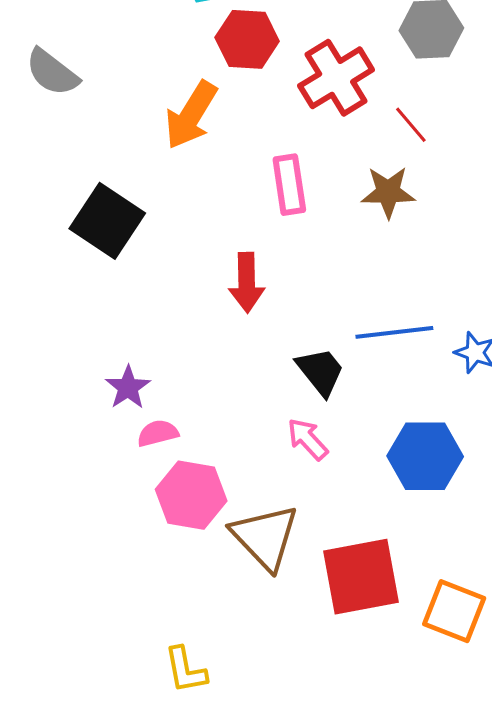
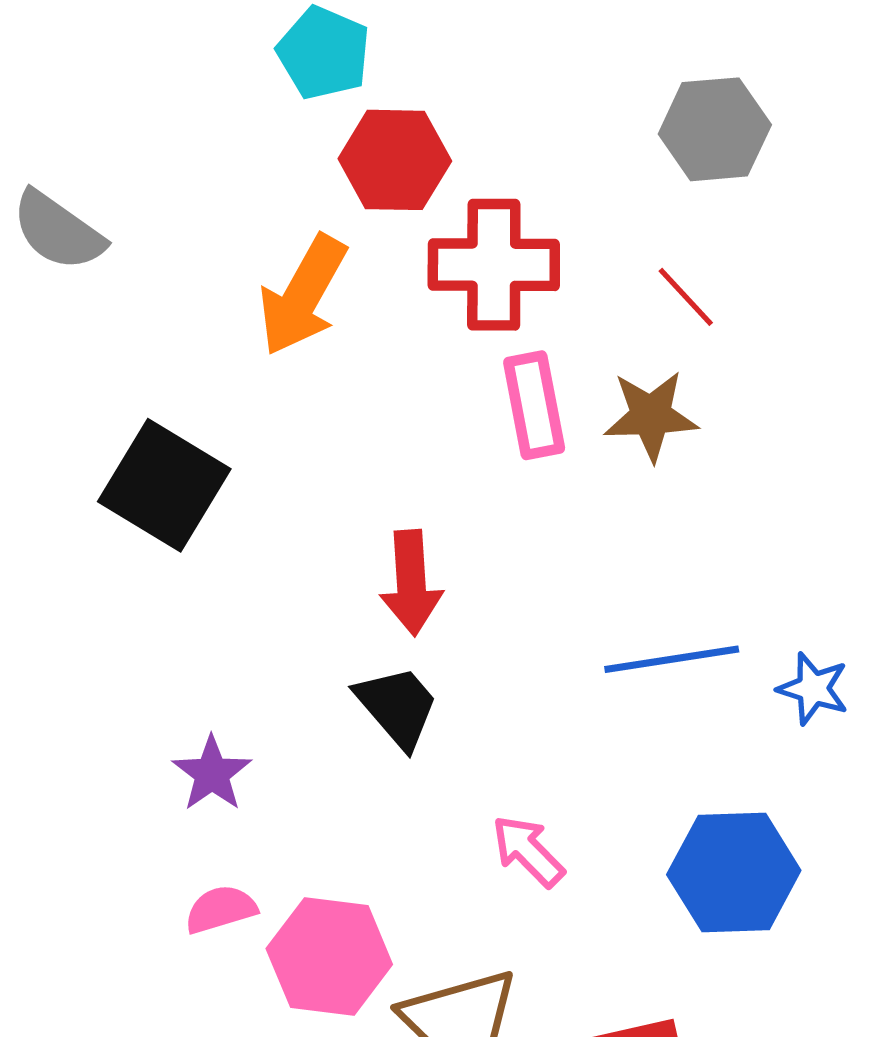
red cross: (336, 78) -> (494, 265), moved, turned 34
pink rectangle: (289, 185) -> (534, 405), moved
black trapezoid: (320, 371) -> (397, 707), moved
pink semicircle: (158, 433) -> (221, 909), moved

